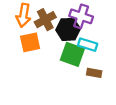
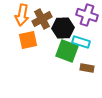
purple cross: (81, 16) -> (87, 15), moved

